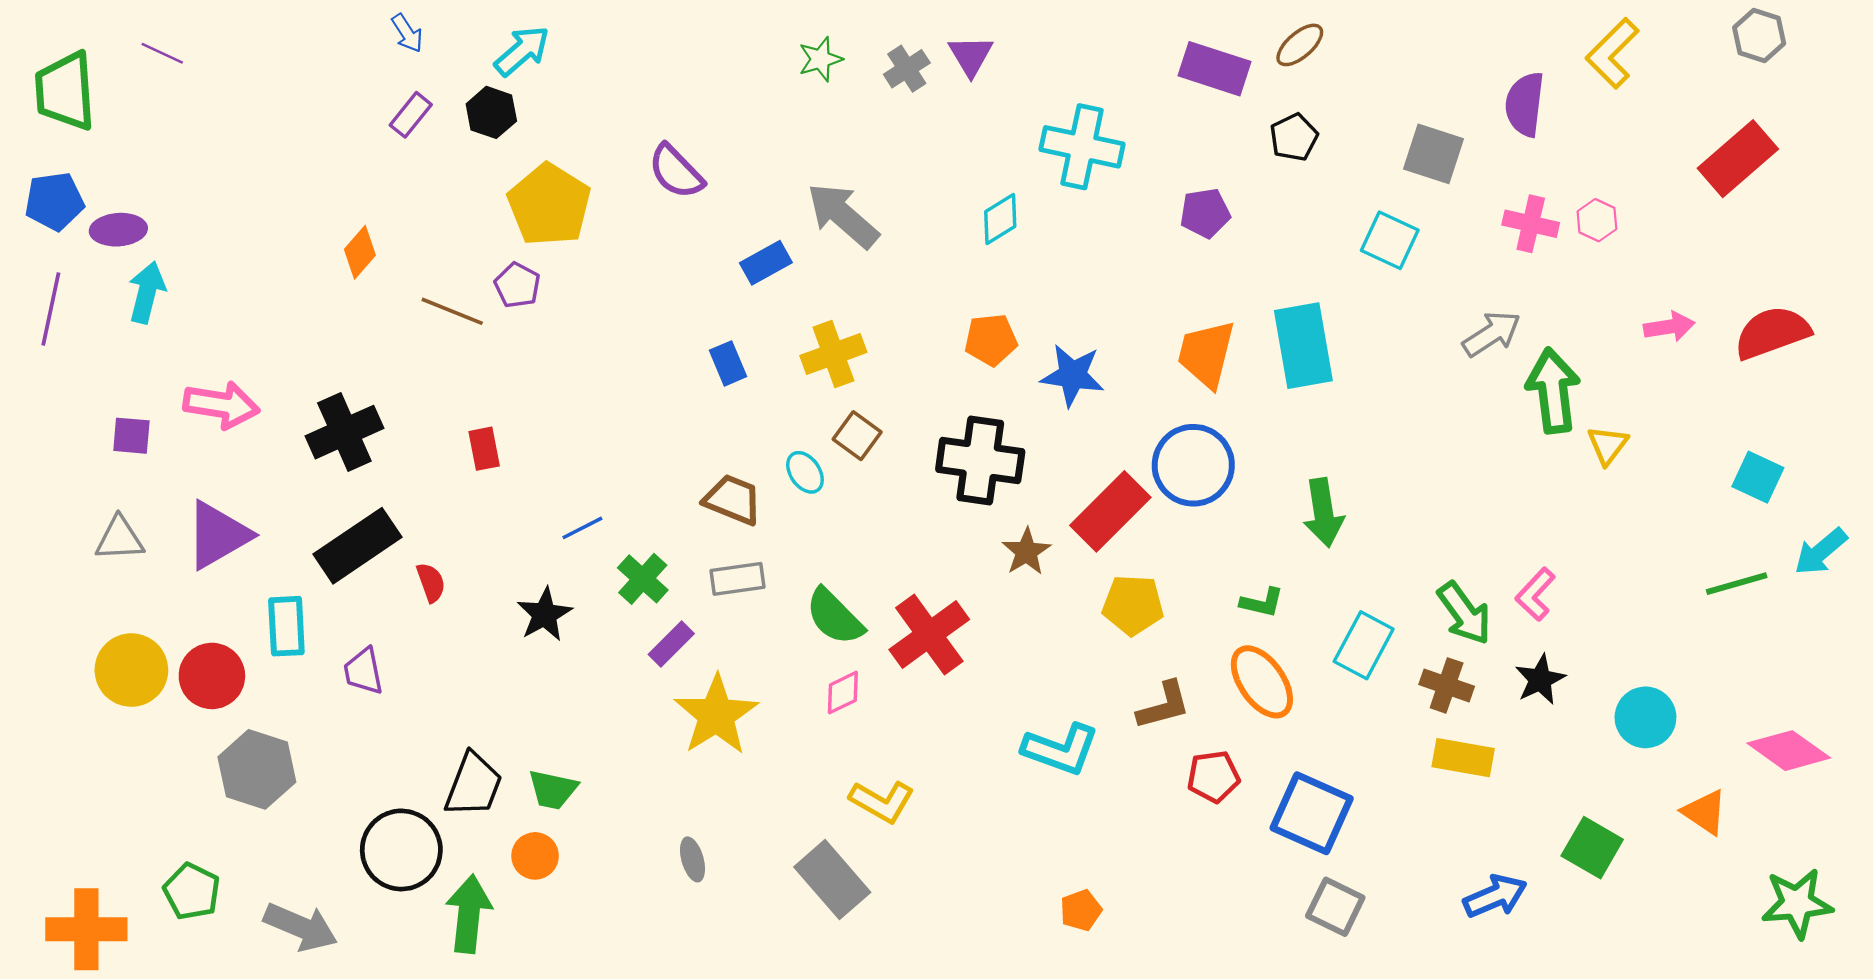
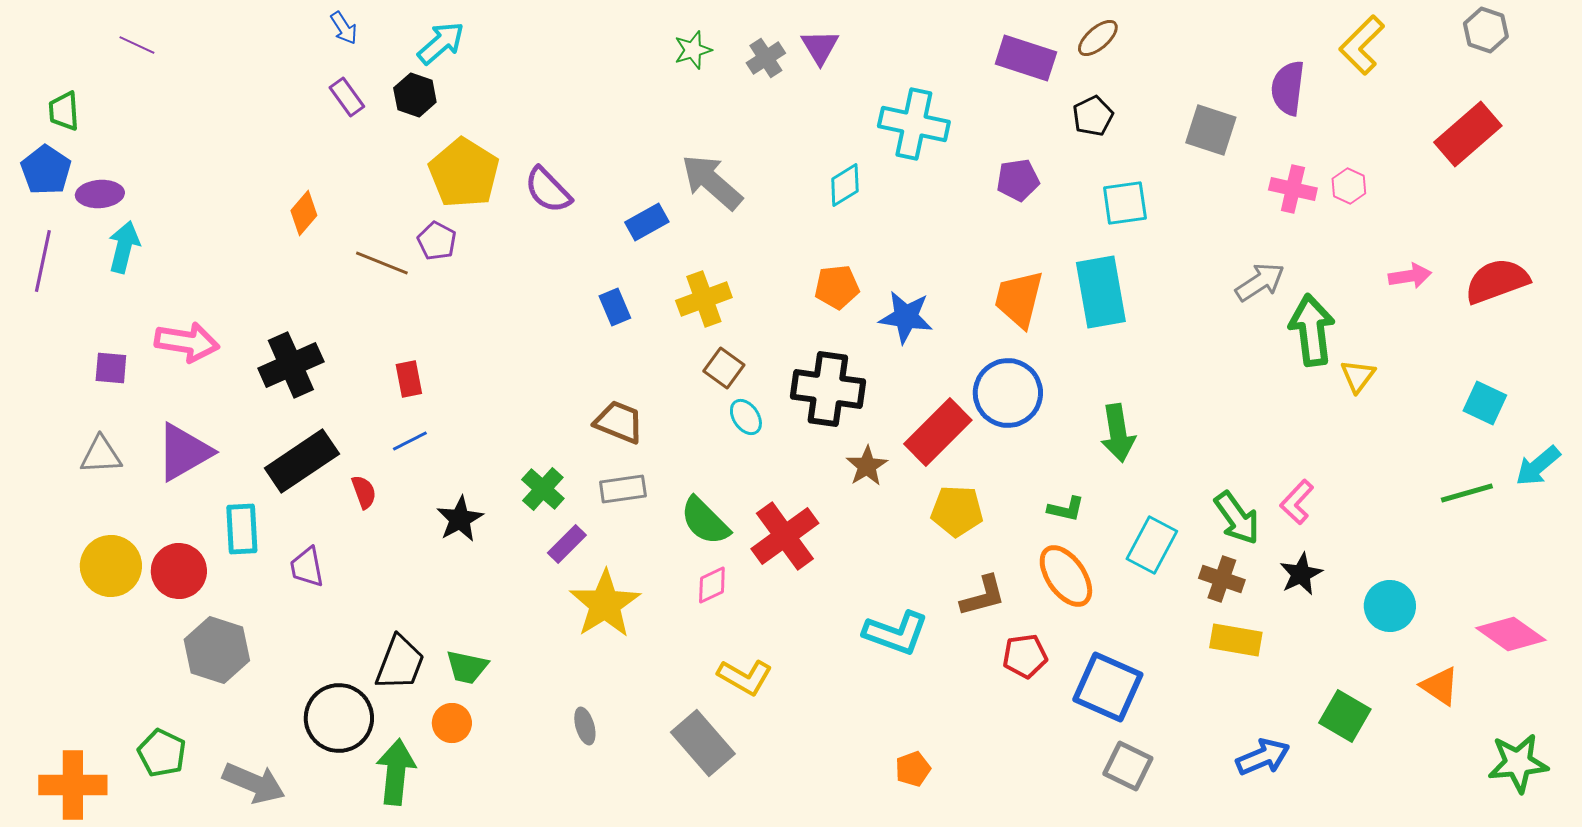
green trapezoid: (65, 91) -> (64, 111), moved, size x0.6
purple rectangle: (411, 115) -> (347, 97), turned -75
purple semicircle: (676, 172) -> (548, 190), moved
blue pentagon: (54, 201) -> (46, 170), turned -30
cyan square: (1390, 240) -> (1125, 203), moved, turned -33
cyan ellipse: (805, 472) -> (746, 417), moved
blue line: (582, 528) -> (410, 441), moved

